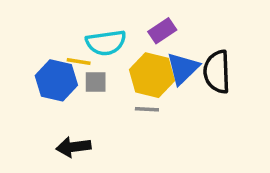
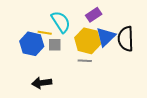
cyan semicircle: (106, 43) -> (61, 22), turned -115

